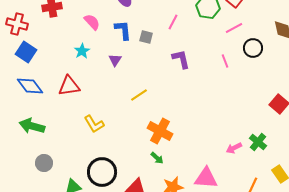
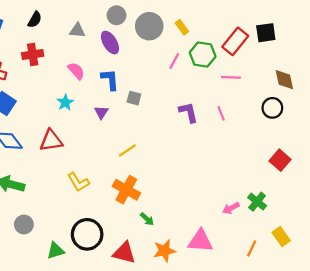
pink line: (173, 22) -> (174, 61), moved
pink line: (234, 28) -> (231, 77), turned 30
gray square: (146, 37) -> (134, 98), moved
black circle: (253, 48) -> (272, 108), moved
purple L-shape: (181, 59) -> (188, 112), moved
orange cross: (160, 131) -> (126, 190), moved

